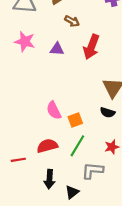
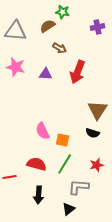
orange square: (75, 120) -> (63, 140), turned 32
red semicircle: (47, 146) -> (37, 164), turned 30
black triangle: (72, 192) -> (69, 209), moved

